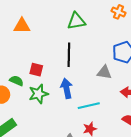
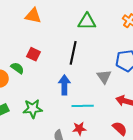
red square: (36, 70) -> (34, 54), moved
gray triangle: (104, 72) -> (104, 77), turned 35
green star: (38, 94) -> (33, 109), moved

